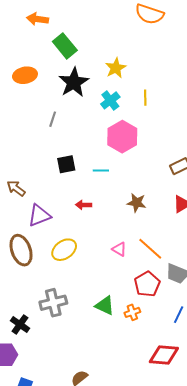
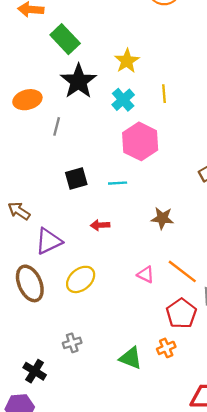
orange ellipse: (25, 75) -> (27, 100), moved
gray cross: (53, 303) -> (72, 343), size x0.6
green triangle: (105, 306) -> (131, 358), moved

